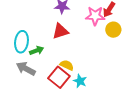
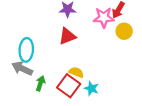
green arrow: (37, 51) -> (40, 83), moved, turned -48
gray arrow: (26, 69) -> (22, 68), moved

